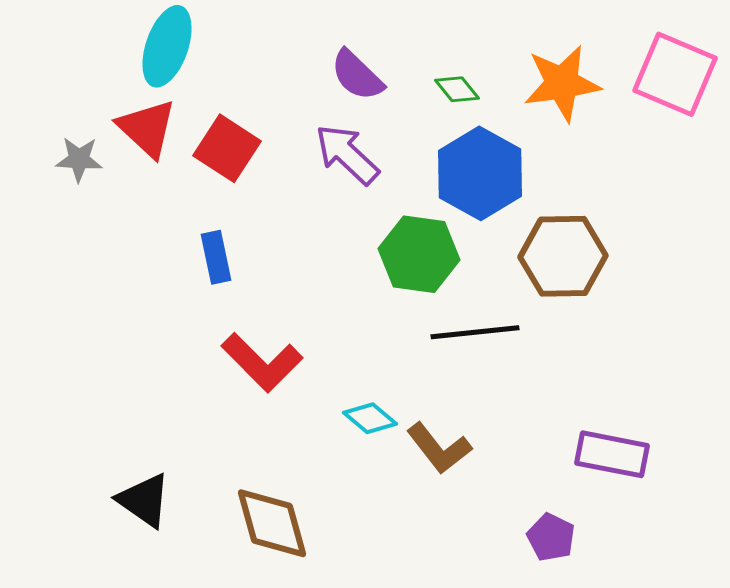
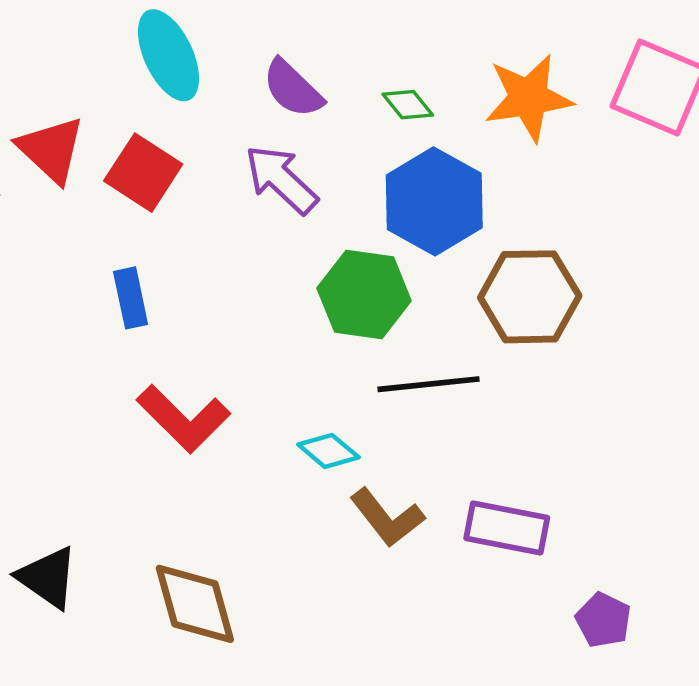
cyan ellipse: (167, 46) -> (168, 55), moved, turned -44
cyan diamond: (370, 418) -> (328, 451), moved
purple rectangle: (612, 454) -> (507, 528), moved
purple pentagon: (551, 537) -> (603, 620), moved

